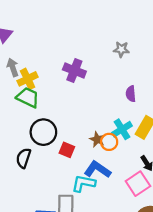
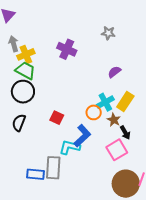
purple semicircle: (131, 94) -> (114, 72), turned 56
black circle: (43, 132) -> (23, 92), moved
brown star: (97, 139) -> (114, 120), moved
blue L-shape: (97, 170) -> (82, 136), turned 100

